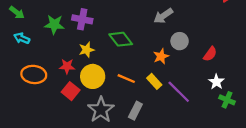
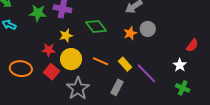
red semicircle: (210, 54) -> (192, 45), moved
orange star: (161, 56) -> (130, 33), moved
orange ellipse: (34, 74) -> (21, 69), moved
green cross: (227, 100) -> (183, 88), moved
gray rectangle: (135, 111) -> (117, 87), moved

